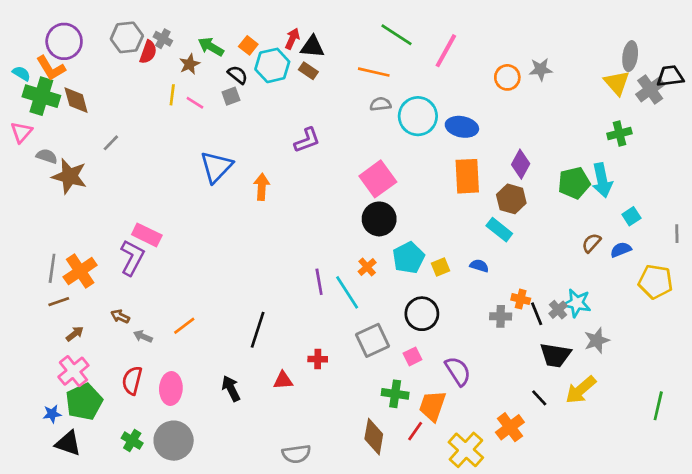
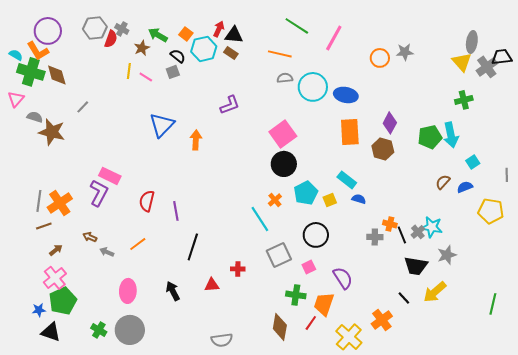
cyan rectangle: (499, 230) -> (347, 180), moved
purple line: (319, 282) -> (176, 211), moved
red semicircle: (132, 380) -> (147, 201), moved

